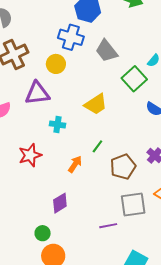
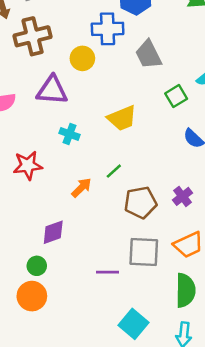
blue cross: (71, 37) -> (108, 29), turned -30
green square: (134, 79) -> (176, 96), size x0.7
green circle: (43, 233) -> (37, 266), moved

